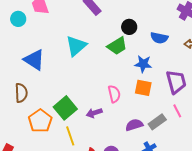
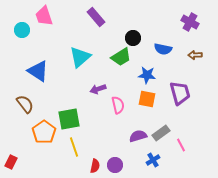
brown semicircle: (21, 93) -> (25, 104), turned -36
green square: (65, 108) -> (69, 119), turned 30
pink line: (177, 111) -> (181, 145), moved
purple arrow: (94, 113) -> (98, 89), moved

